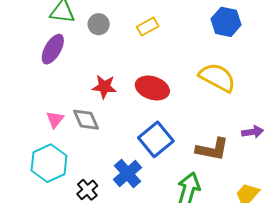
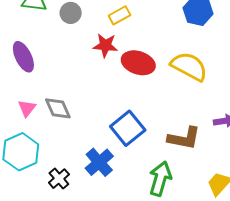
purple ellipse: (53, 49) -> (23, 57), moved, turned -56
red star: (104, 87) -> (105, 45), moved
red ellipse: (152, 88) -> (138, 63), moved

